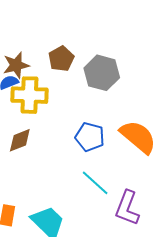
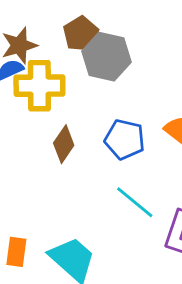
gray hexagon: (102, 73) -> (107, 57), moved
brown diamond: (20, 140) -> (64, 144), moved, turned -32

